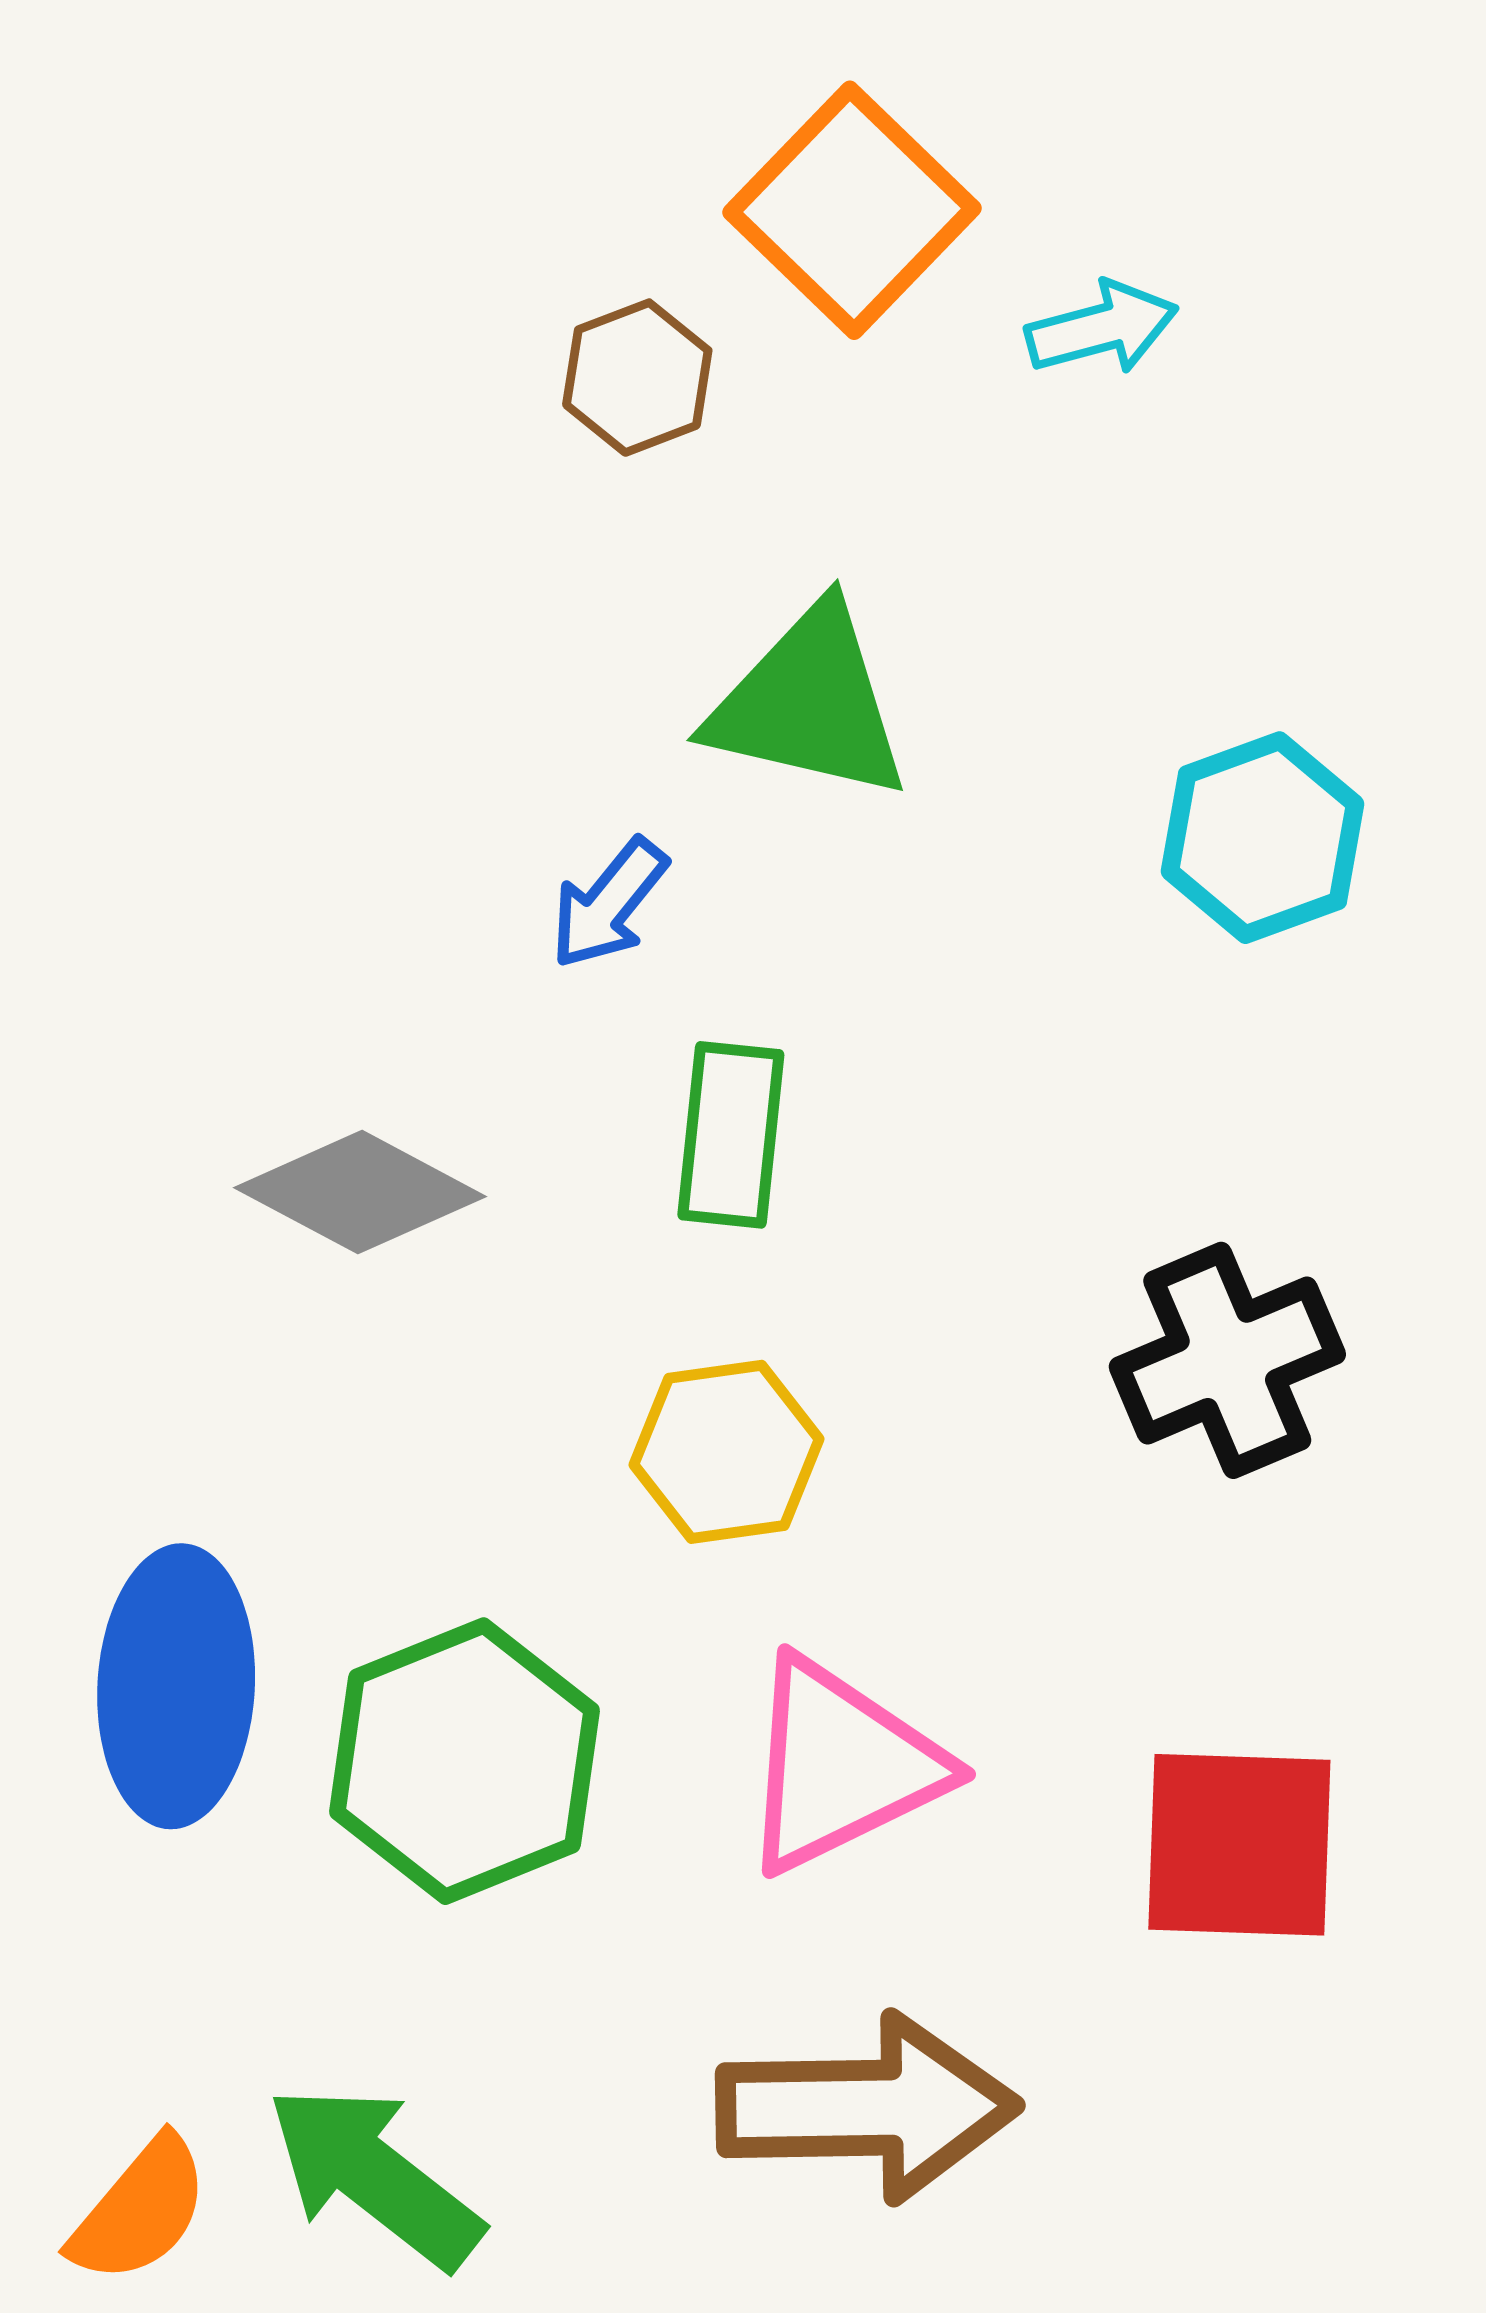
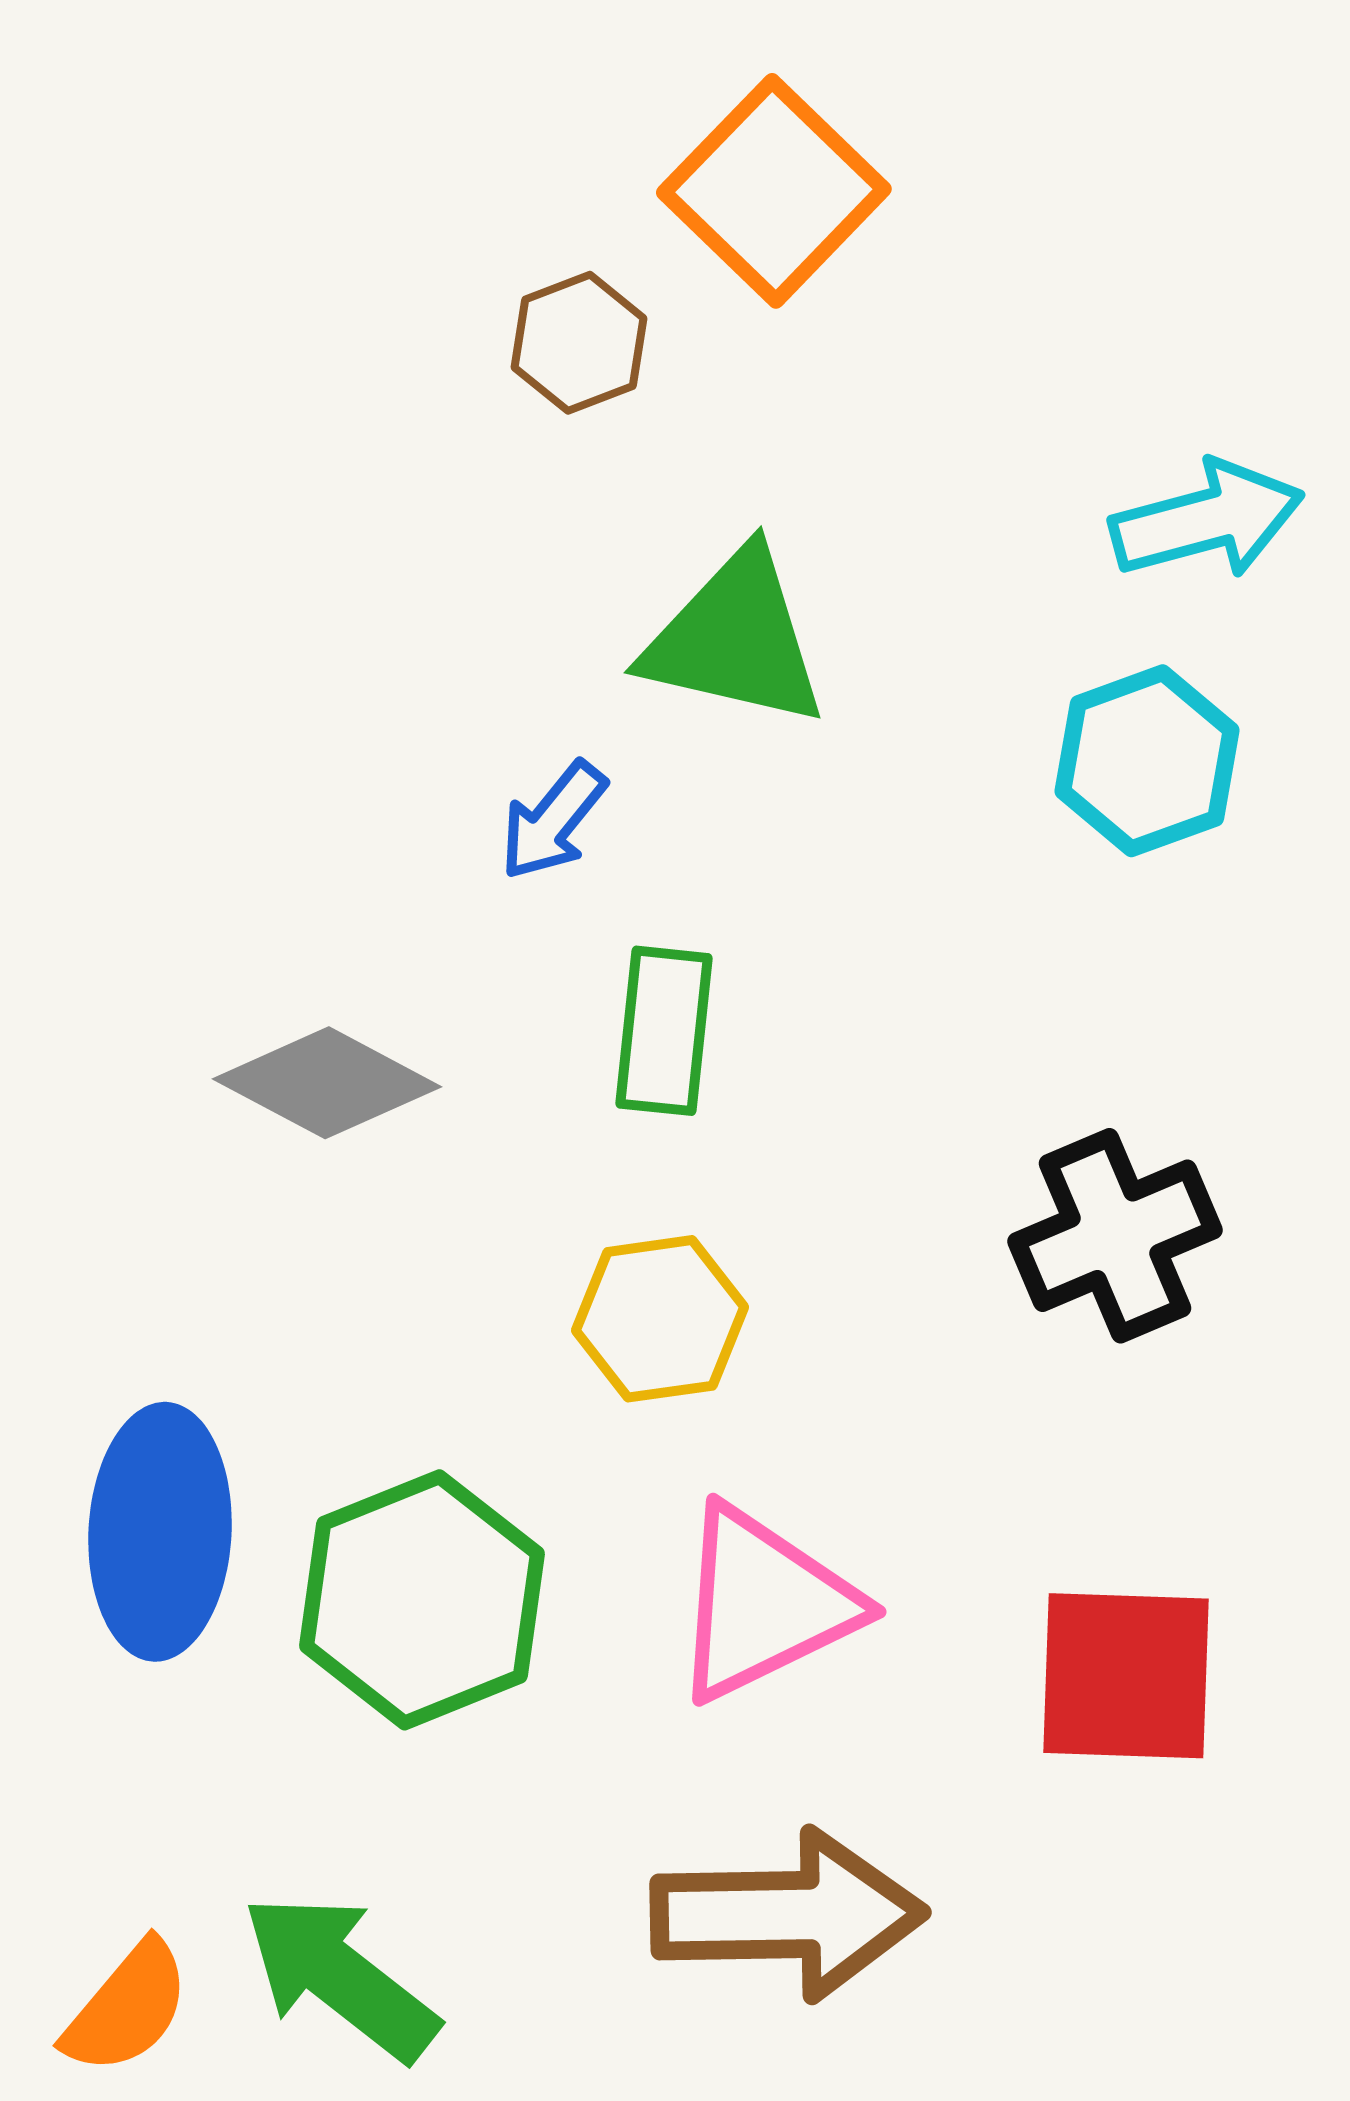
cyan arrow: (1102, 328) -> (1207, 520), moved, size x1.4

